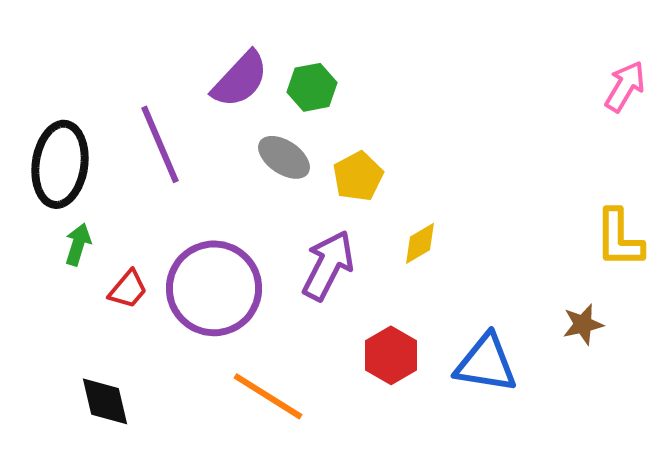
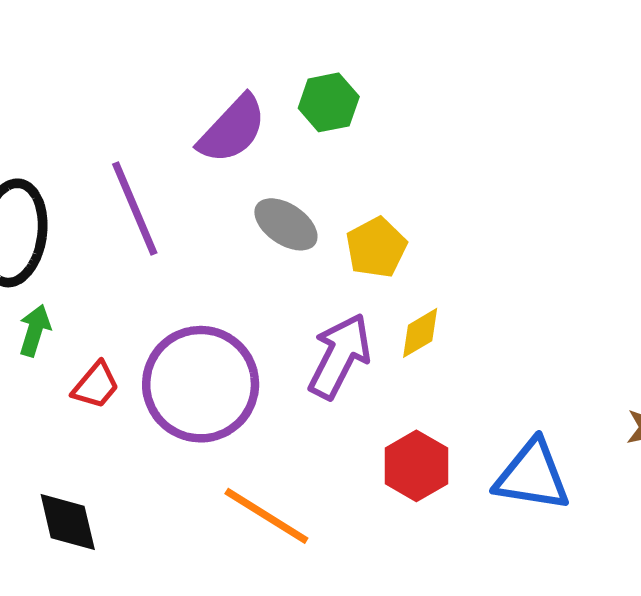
green hexagon: (312, 87) -> (329, 102), moved
yellow diamond: (420, 243) -> (420, 333), moved

